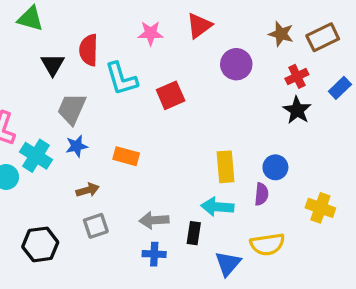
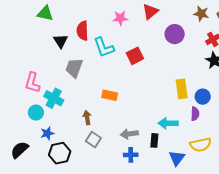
blue star: (77, 146) -> (47, 133), moved
yellow rectangle: (226, 167) -> (182, 89), moved
brown arrow: (88, 190) -> (87, 118), turned -80
gray square: (96, 226) -> (93, 140), turned -35

